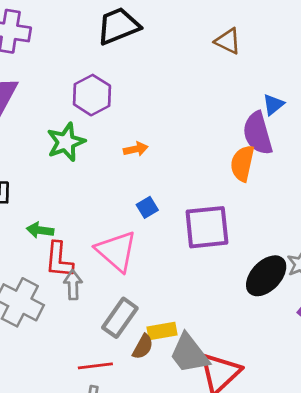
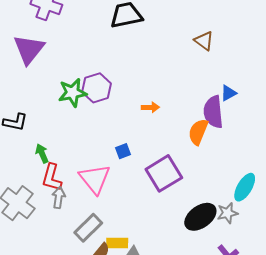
purple hexagon: (92, 95) -> (97, 88), moved
orange arrow: (136, 149) -> (150, 107), moved
purple square: (207, 227) -> (164, 173), turned -36
green arrow: (40, 230) -> (42, 153), turned 48

